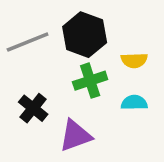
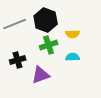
black cross: (33, 108) -> (18, 60), turned 35

